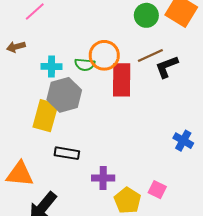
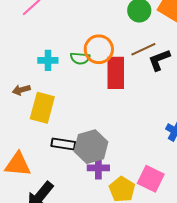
brown arrow: (16, 47) -> (21, 90), moved
gray hexagon: (64, 95) -> (91, 147), moved
pink square: (157, 190) -> (151, 179), size x1.5

